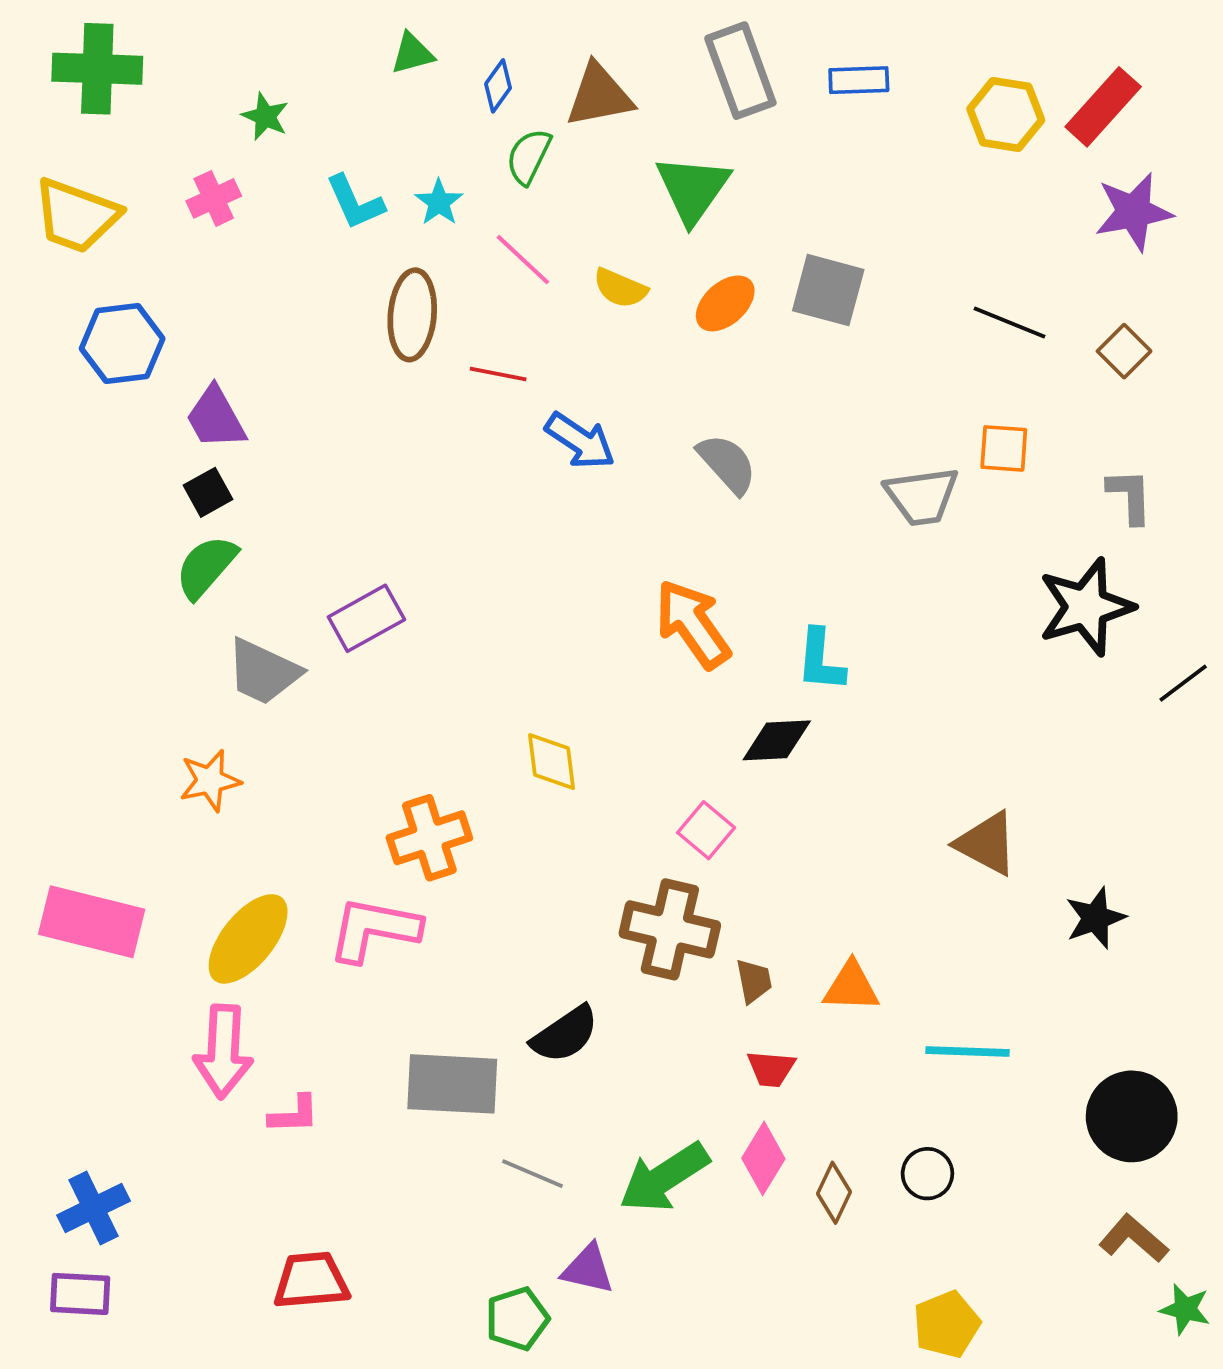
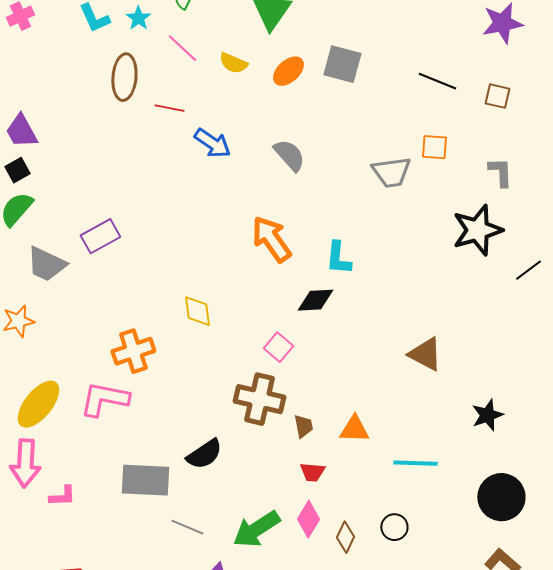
brown square: (1124, 351) -> (497, 96), turned -32
black star: (1095, 918) -> (487, 415), moved

